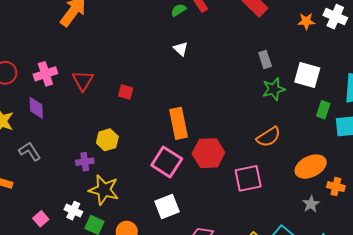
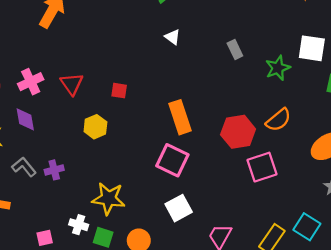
gray rectangle: (265, 60) -> (235, 49), moved
yellow hexagon: (107, 140) -> (95, 127), moved
red hexagon: (208, 153) -> (238, 132), moved
purple cross: (85, 162) -> (54, 170), moved
pink square: (41, 219) -> (45, 238), turned 35

